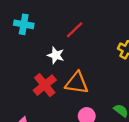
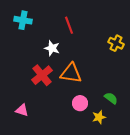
red line: (75, 30) -> (69, 25), turned -66

